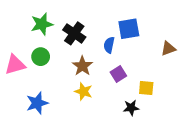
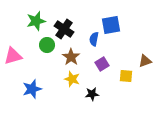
brown triangle: (168, 49) -> (145, 61), moved
green circle: (41, 57) -> (47, 45), moved
black star: (131, 108) -> (92, 94), moved

